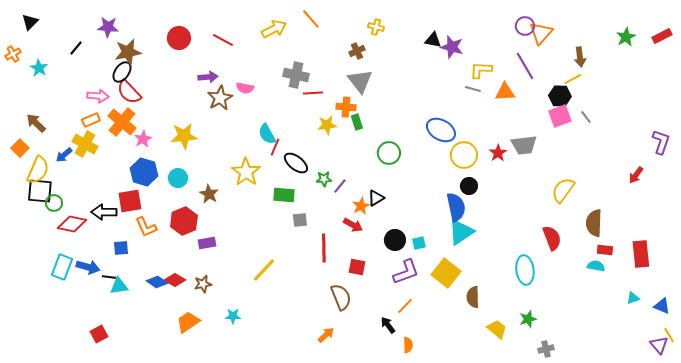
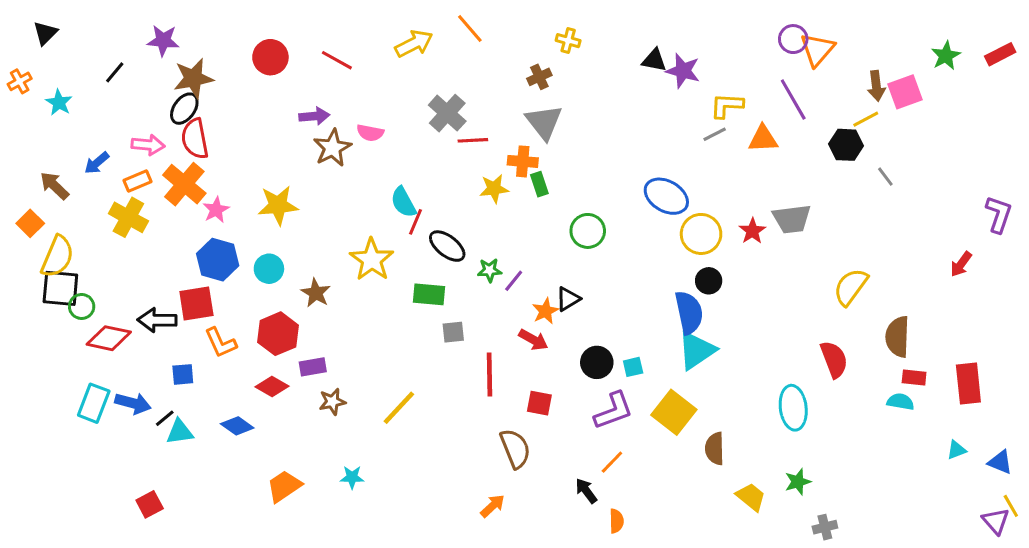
gray cross: (296, 75) -> (447, 113), turned 30
gray line: (473, 89) -> (715, 134), turned -42
red semicircle: (129, 92) -> (195, 139), turned 32
pink square: (560, 116) -> (905, 92), moved
blue arrow: (64, 155) -> (97, 163), moved
black line: (109, 277) -> (165, 418), turned -48
red diamond: (175, 280) -> (272, 387), moved
brown star: (203, 284) -> (332, 402), moved

